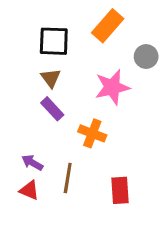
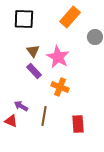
black square: (54, 41) -> (24, 19), moved
pink star: (112, 87) -> (58, 57), moved, turned -30
red triangle: (29, 190) -> (11, 121), moved

